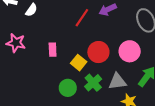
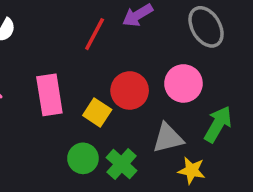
pink rectangle: (53, 50) -> (49, 95), size x1.6
green cross: (93, 83) -> (122, 164), moved

